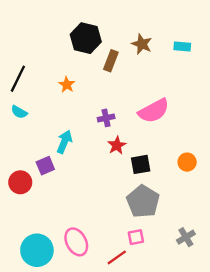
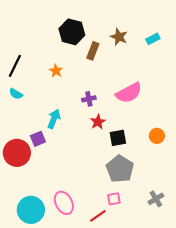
cyan rectangle: (182, 46) -> (153, 39), turned -32
red circle: (20, 182) -> (17, 153), size x1.4

